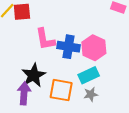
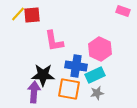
blue cross: (69, 47) -> (76, 66), moved
black star: (34, 75) -> (43, 75), turned 30

